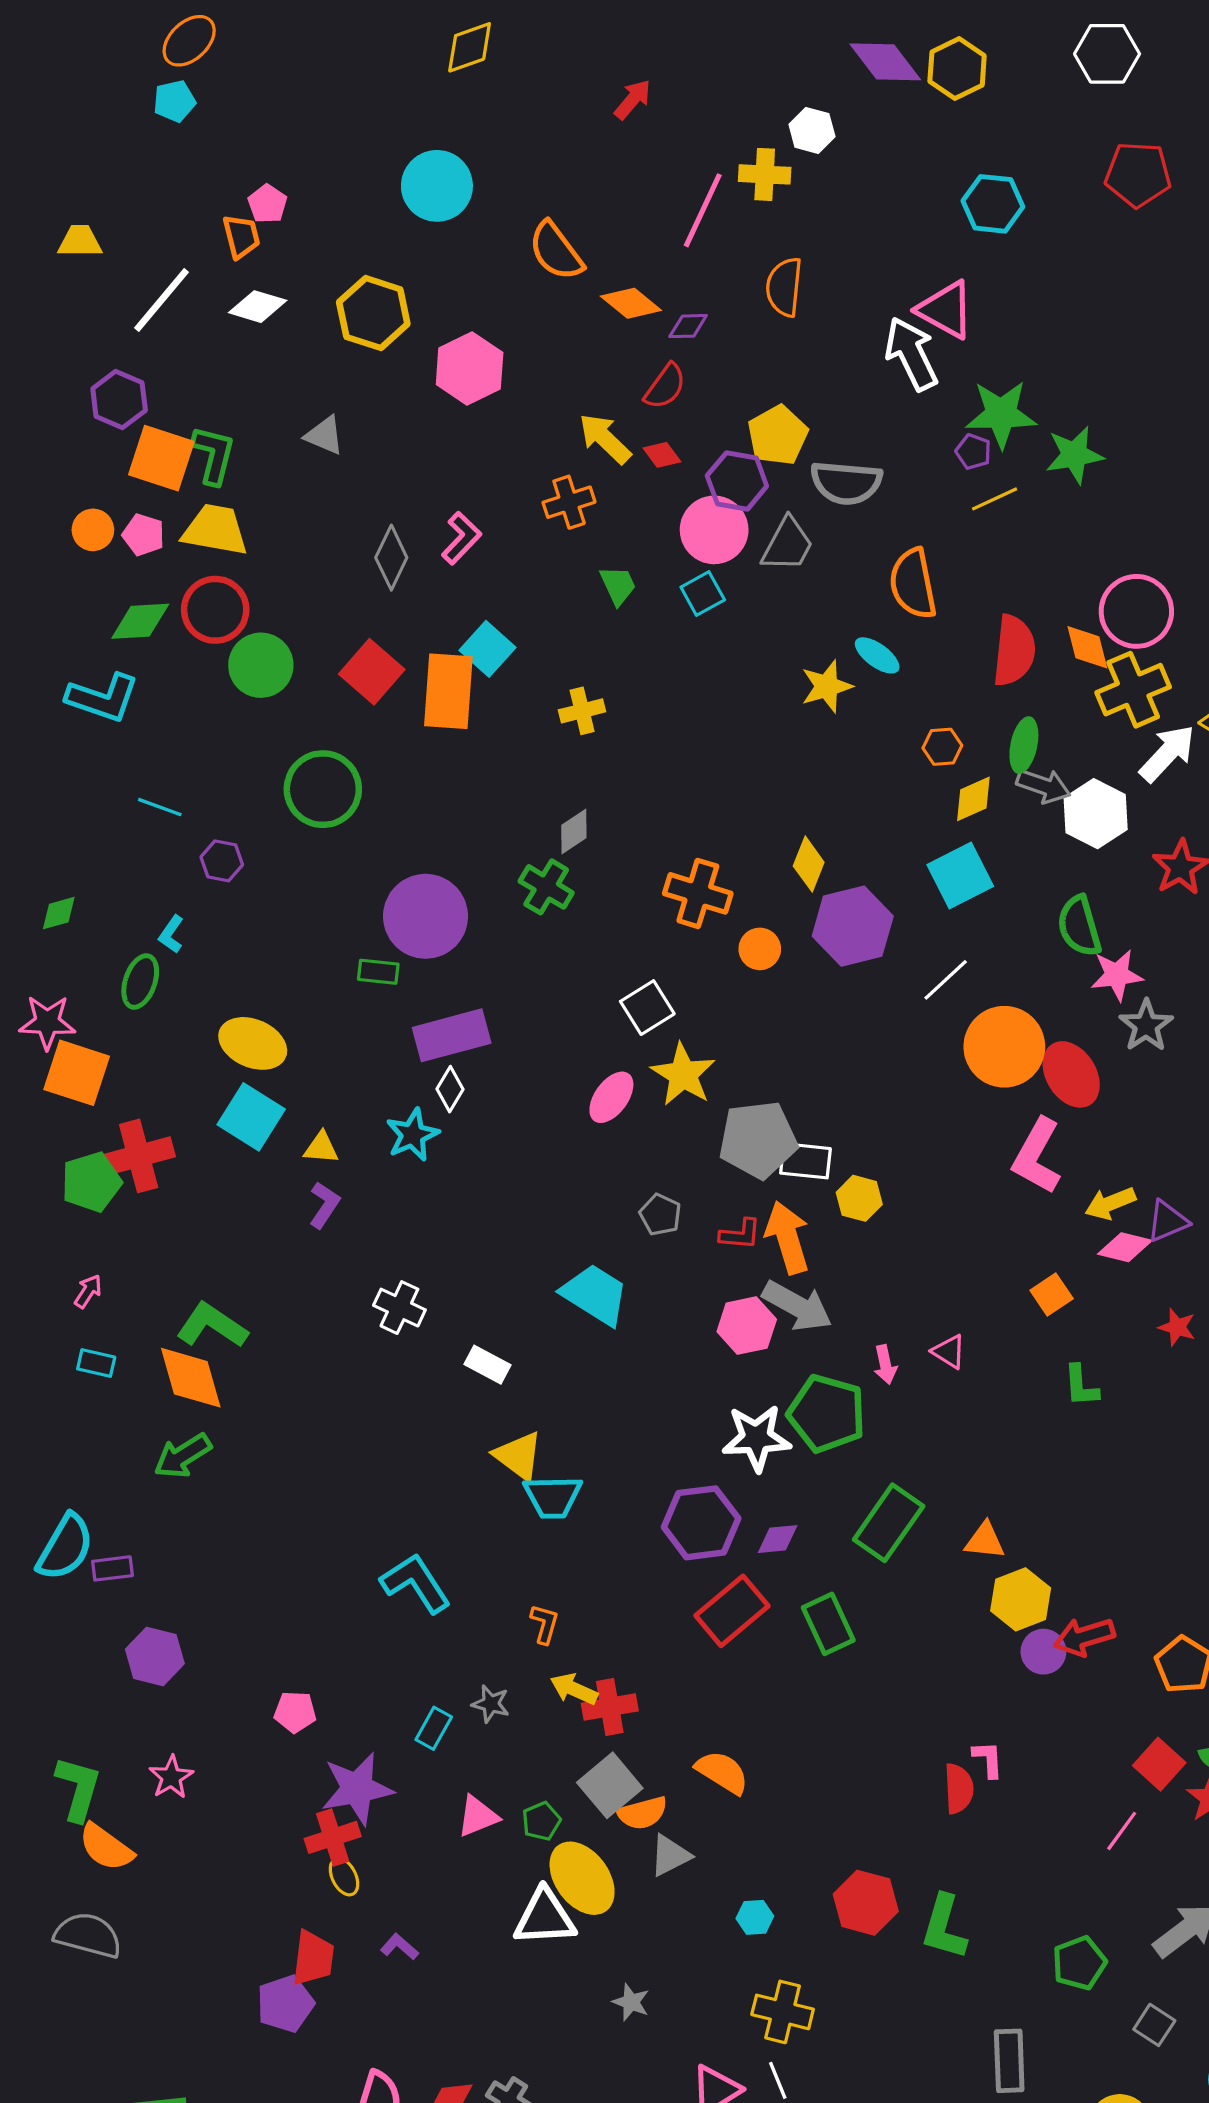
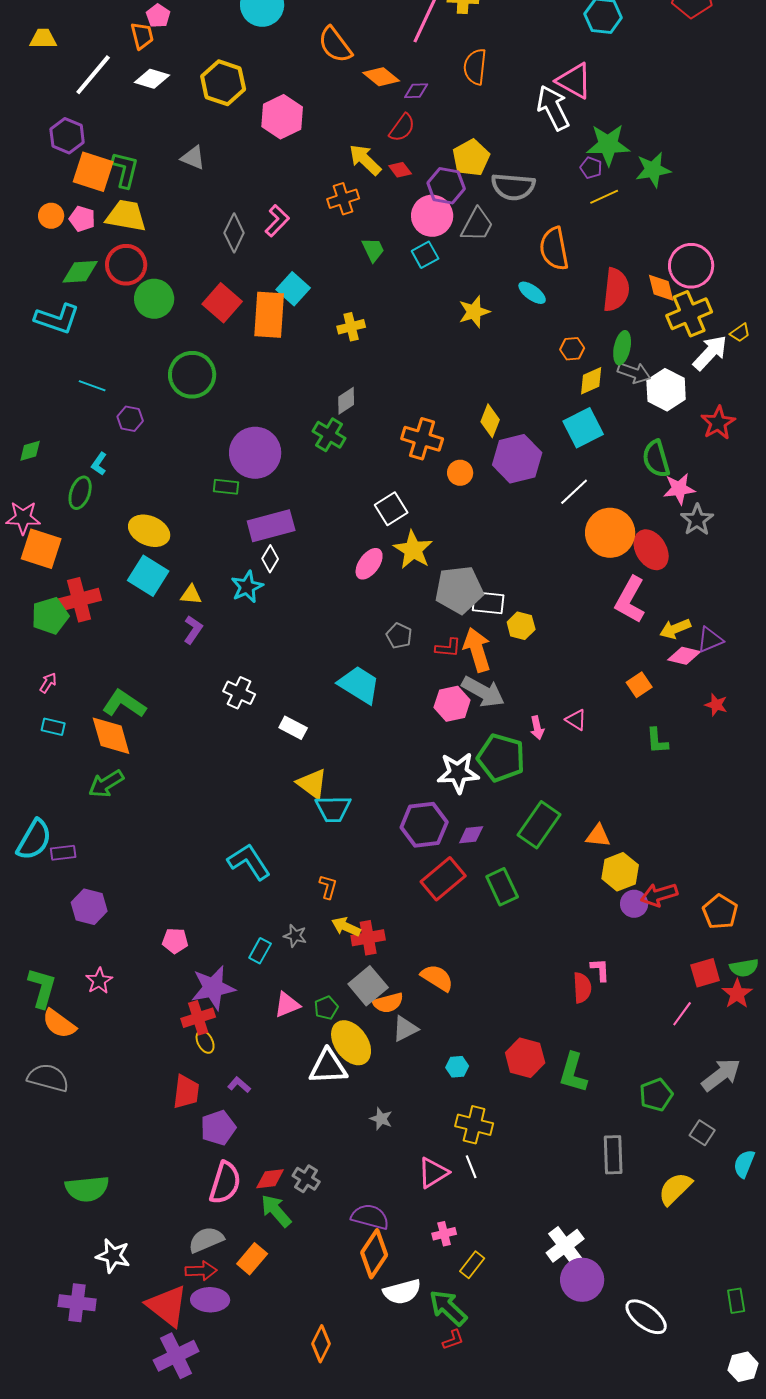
yellow star: (827, 686) -> (474, 312), moved
red square: (1159, 1764) -> (705, 973), turned 32
purple pentagon: (285, 2004) -> (218, 1128), moved

